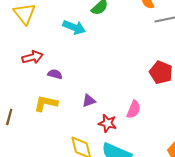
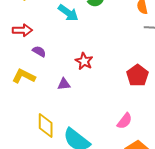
pink semicircle: (134, 109) -> (125, 121), moved
red star: (108, 123) -> (84, 61), moved

